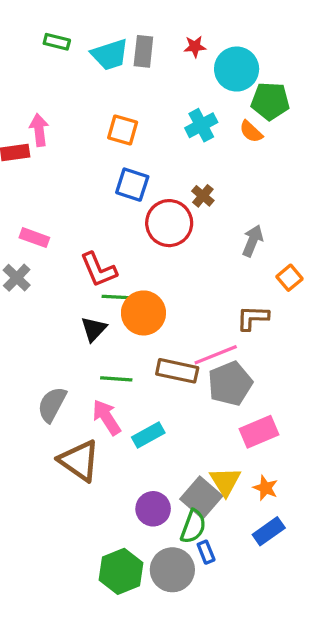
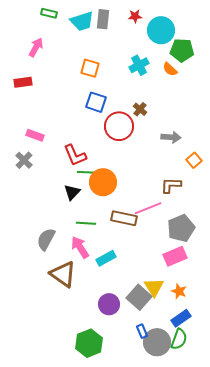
pink arrow: (39, 130) -> (36, 47), moved, turned 36
gray arrow: (253, 241) -> (171, 137), turned 72
gray pentagon: (230, 384) -> (181, 228), moved
green semicircle: (193, 526) -> (179, 339), moved
gray circle: (172, 570) -> (157, 342), moved

